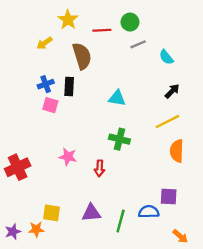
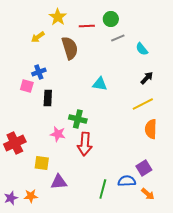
black rectangle: (69, 86) -> (48, 98), moved
pink square: (50, 105) -> (27, 86), moved
green cross: (119, 139) -> (78, 119), moved
red arrow: (100, 168) -> (85, 144), size x1.6
purple square: (169, 197) -> (144, 168), turned -35
yellow square: (52, 213) -> (42, 163), moved
purple triangle: (91, 213) -> (59, 182), moved
orange arrow: (180, 236) -> (148, 194), moved

